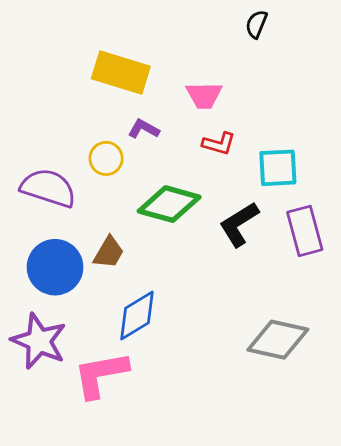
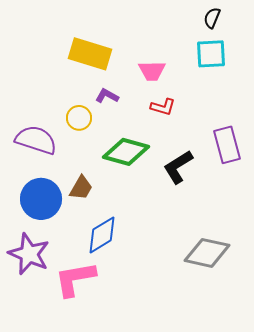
black semicircle: (256, 24) -> (212, 18), moved
cyan square: (278, 168) -> (211, 54), moved
purple rectangle: (305, 231) -> (227, 145), moved

